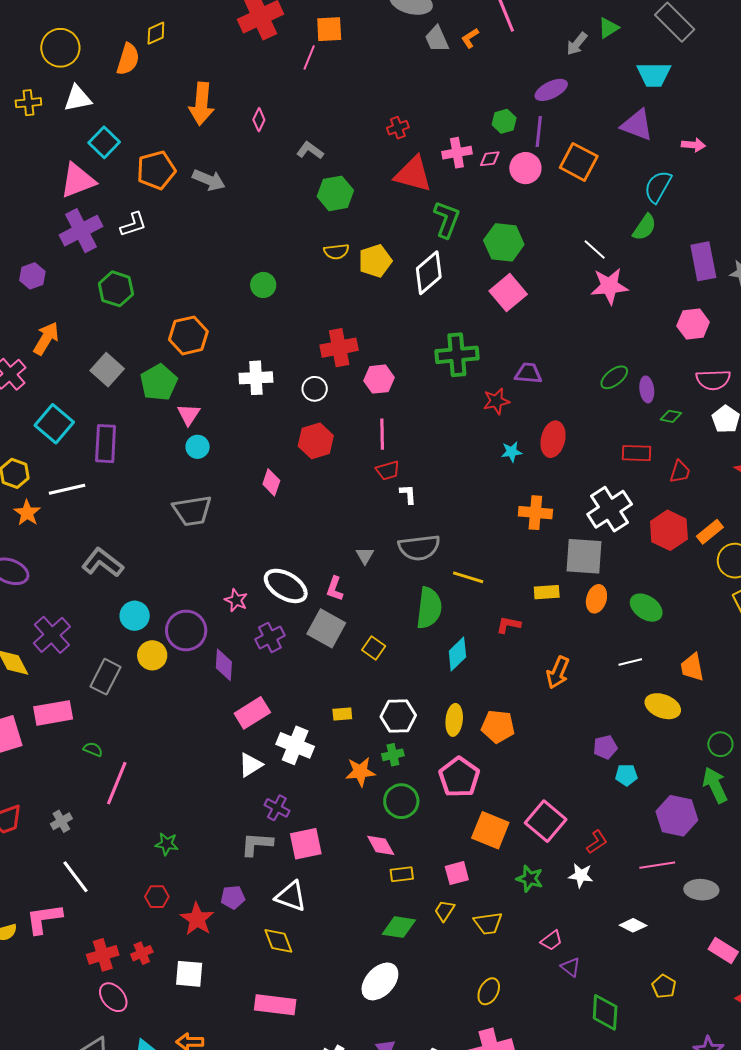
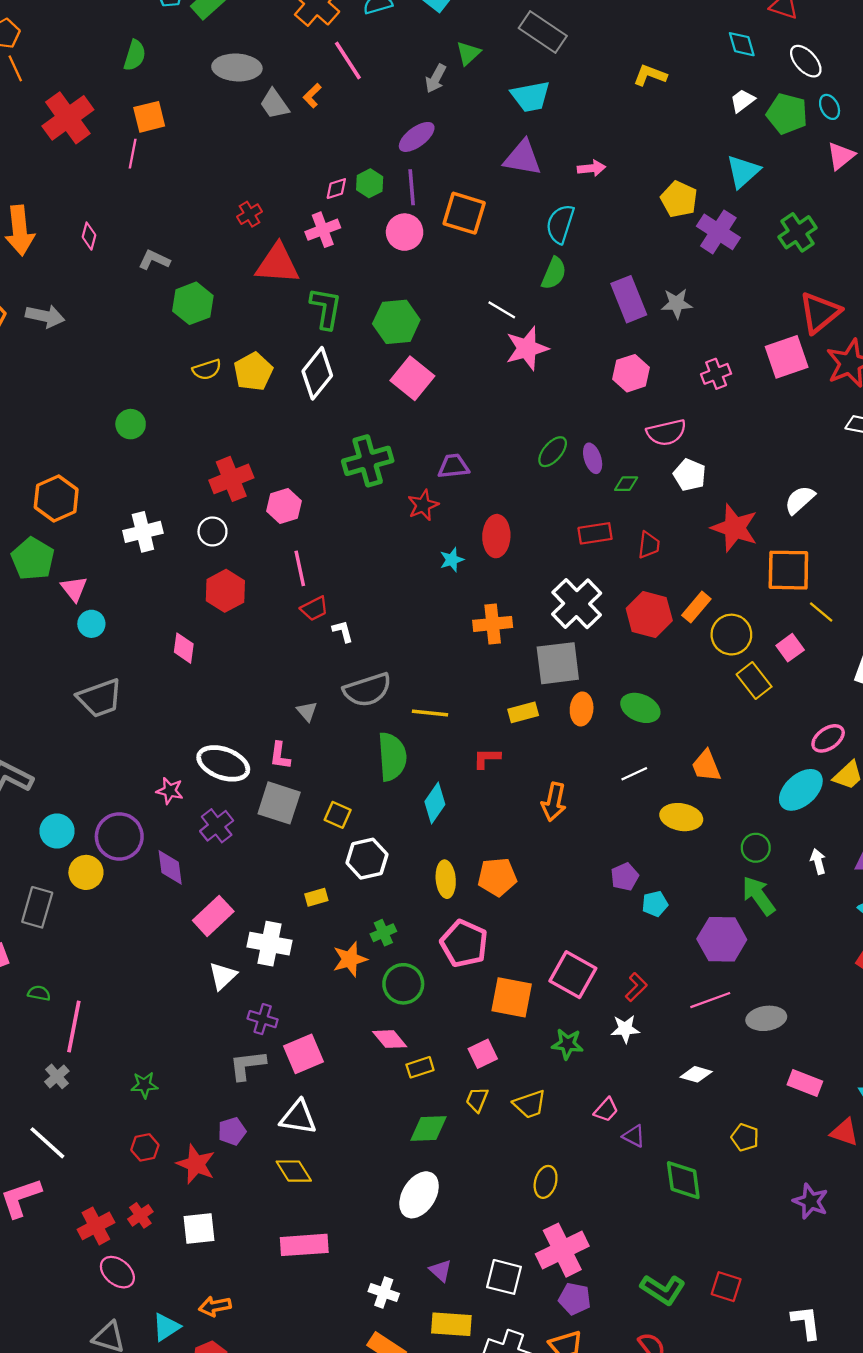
pink diamond: (490, 159) -> (336, 189), moved
white hexagon: (398, 716) -> (367, 859), moved
gray cross: (61, 821) -> (57, 1076), moved

